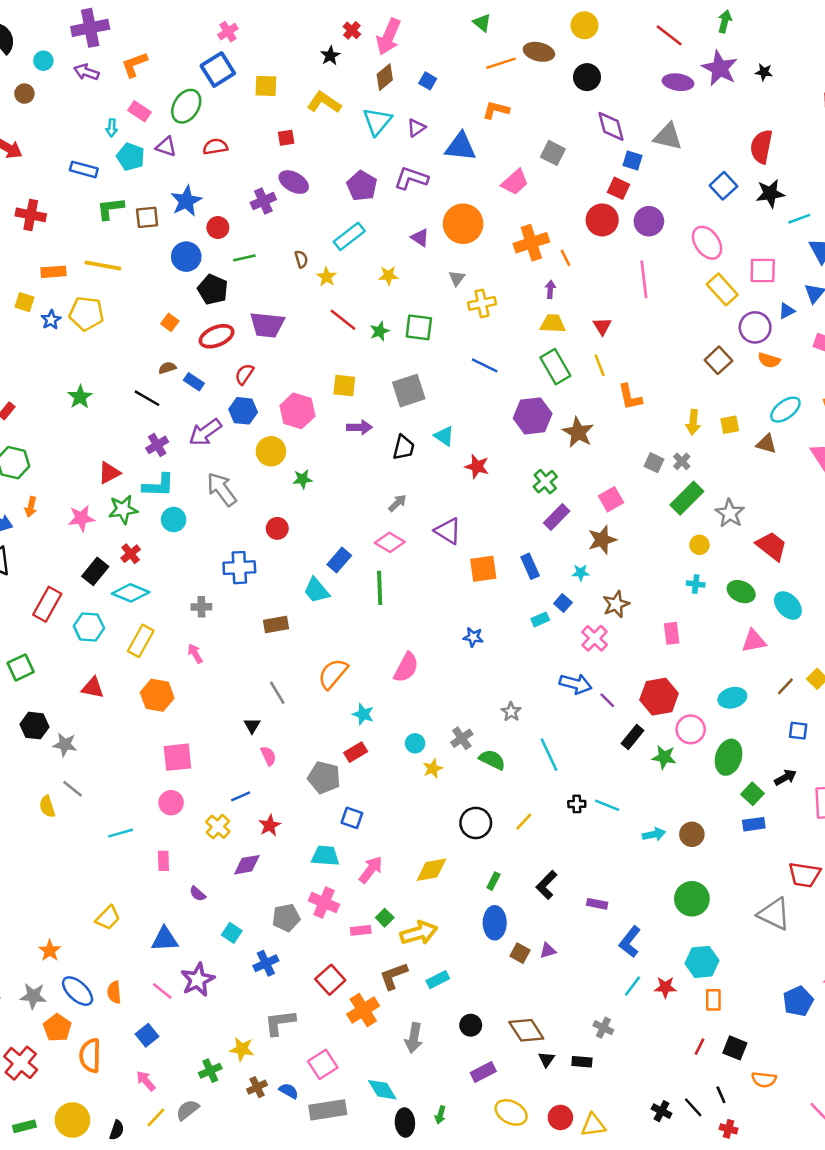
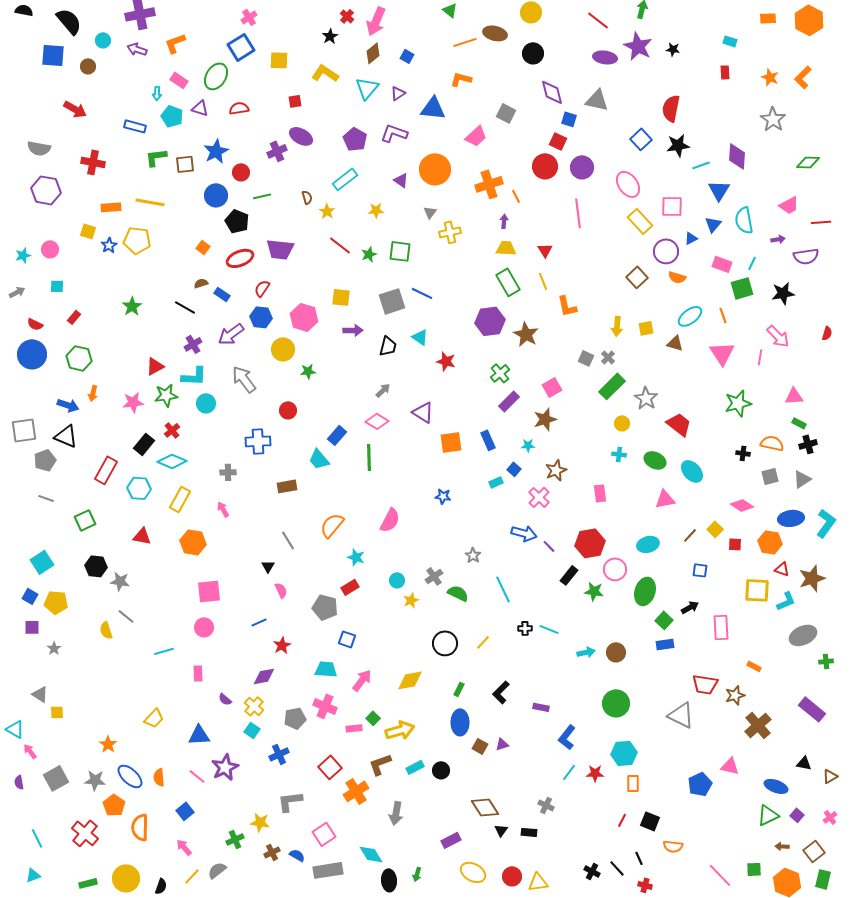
blue line: (485, 365) -> (422, 293), moved
yellow cross: (218, 827) -> (254, 706), moved
black circle: (471, 1025) -> (441, 770), moved

